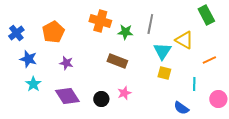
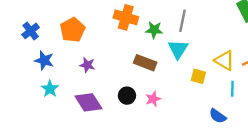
yellow triangle: (184, 40) -> (224, 60), moved
cyan triangle: (162, 51) -> (178, 49), moved
black circle: (101, 99) -> (127, 96), moved

